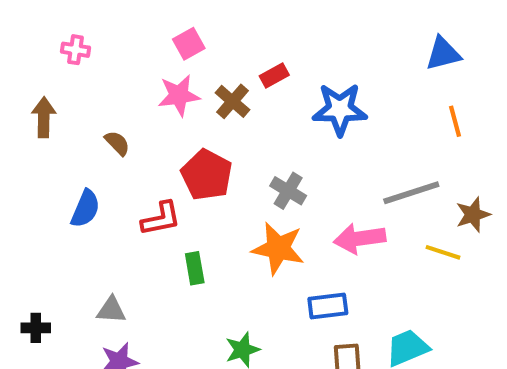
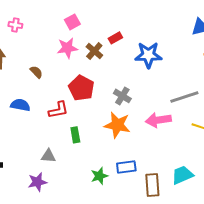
blue semicircle: (85, 209) -> (20, 105), turned -102
blue rectangle: (328, 306) -> (126, 167), moved
gray triangle: (111, 310) -> (48, 156), moved

